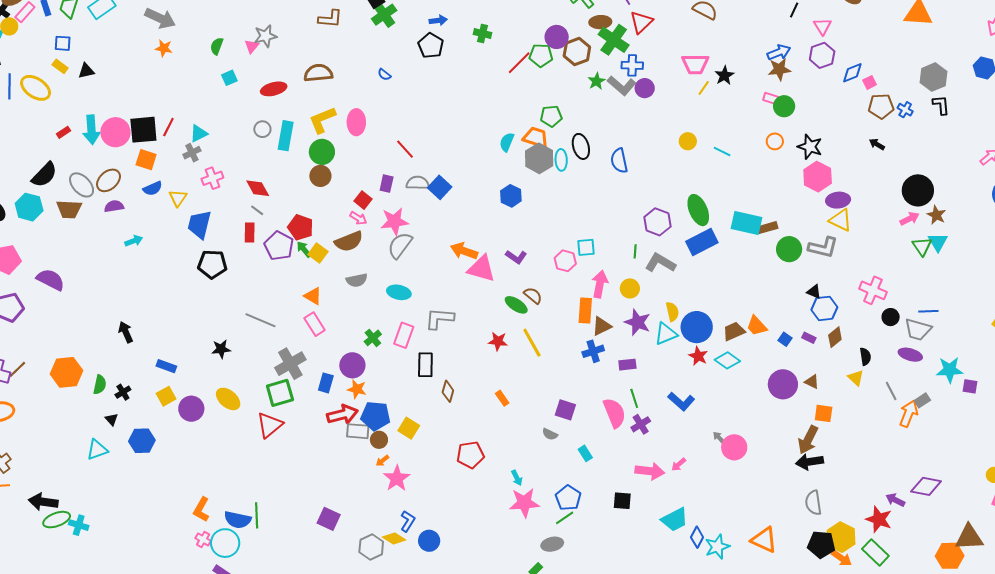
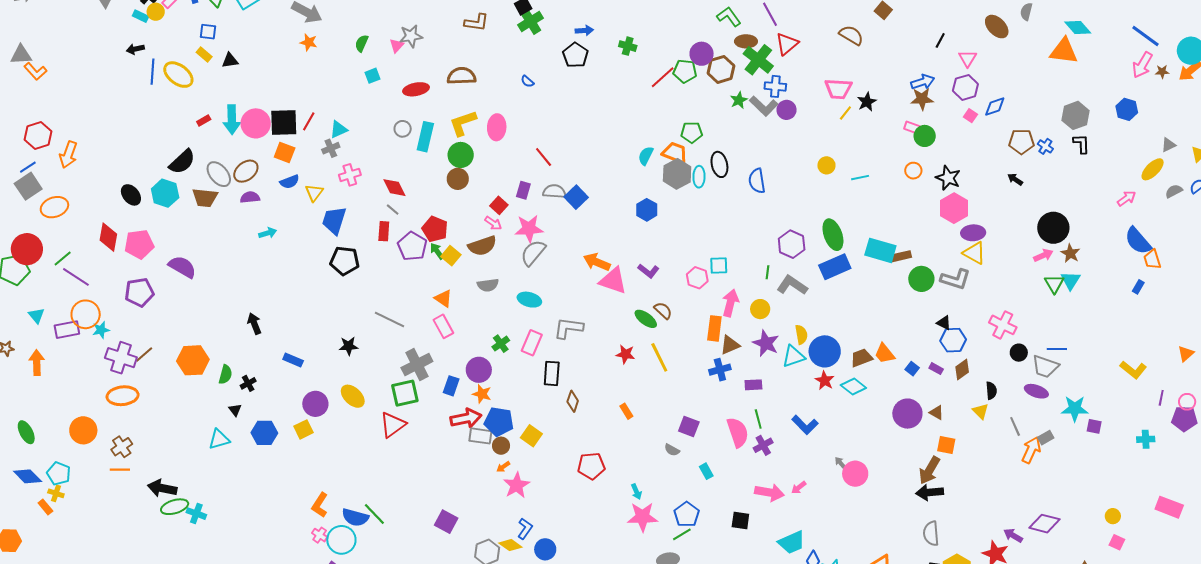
pink square: (870, 82) -> (970, 116), moved, turned -32
cyan line: (722, 152) -> (860, 178), turned -42
yellow square: (166, 396) -> (303, 429), moved
green line: (257, 515) -> (374, 514), turned -45

